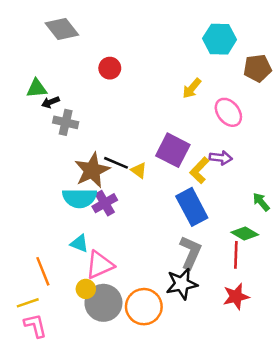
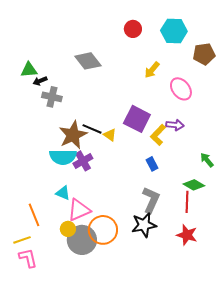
gray diamond: (62, 29) -> (88, 61), moved
red circle: (110, 68) -> (133, 29), moved
blue rectangle: (192, 207) -> (152, 164), size x0.5
red star: (236, 297) -> (187, 235), turned 30
orange circle: (144, 307) -> (103, 230), moved

